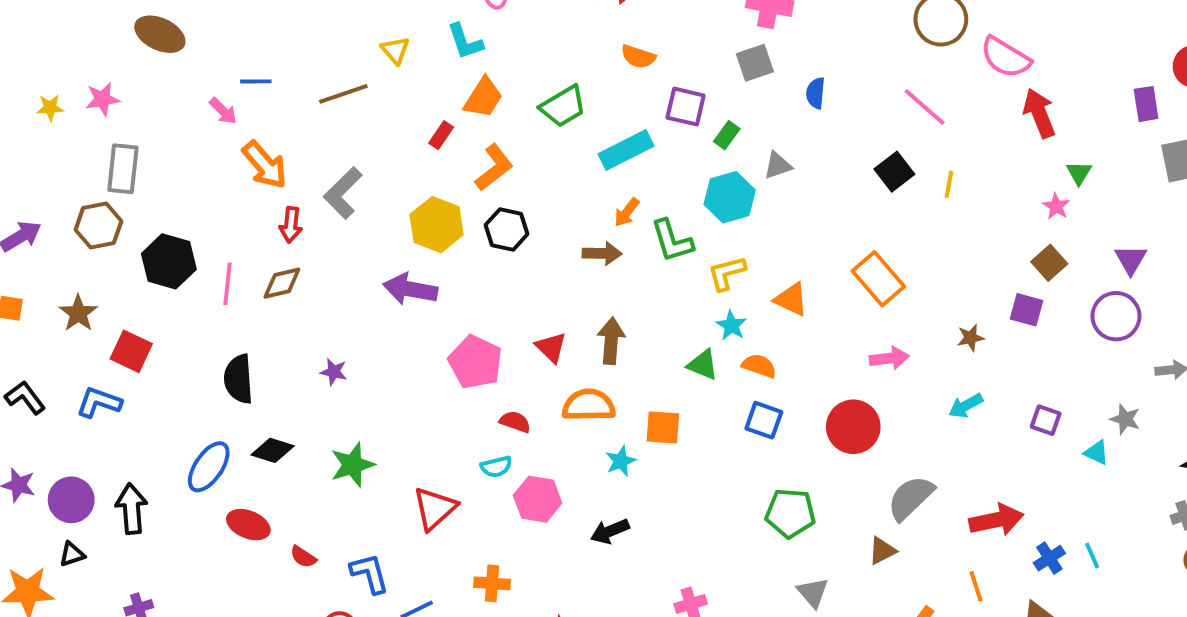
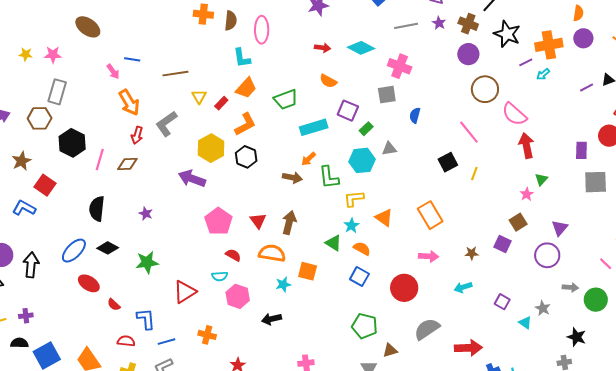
yellow triangle: (395, 50) -> (199, 97), moved
brown triangle: (882, 551) -> (390, 350), moved

